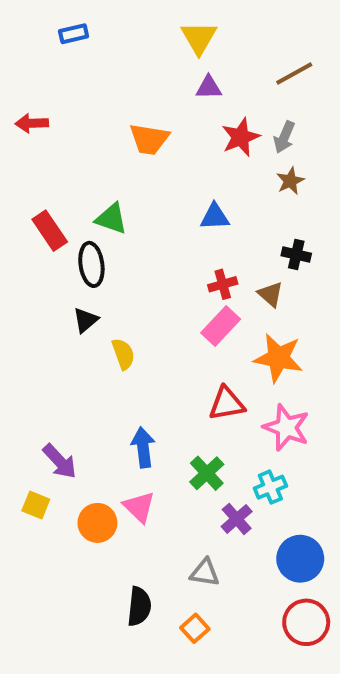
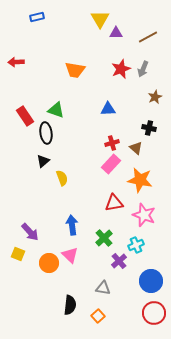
purple triangle: (209, 87) -> (116, 33), moved
brown star: (290, 181) -> (155, 97), moved

